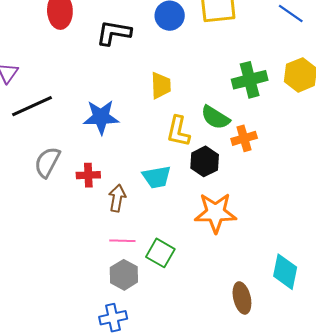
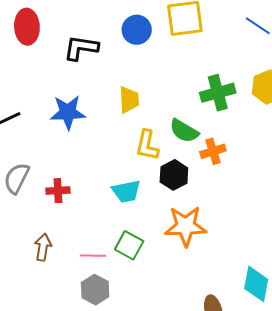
blue star: (101, 117) -> (68, 112), moved
brown arrow: (117, 198) -> (43, 247), moved
green square: (160, 253) -> (129, 245), moved

